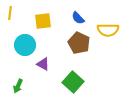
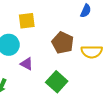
blue semicircle: (78, 18) -> (86, 11), moved, turned -112
yellow semicircle: (108, 30) -> (92, 52), moved

